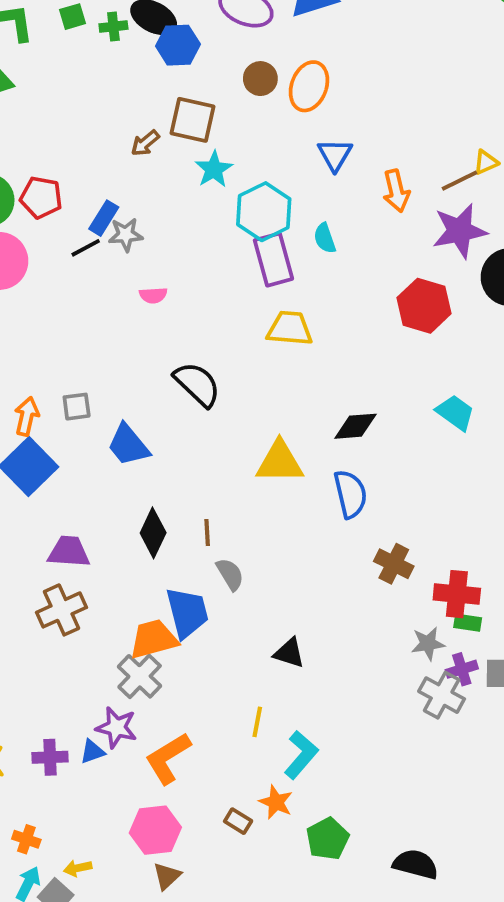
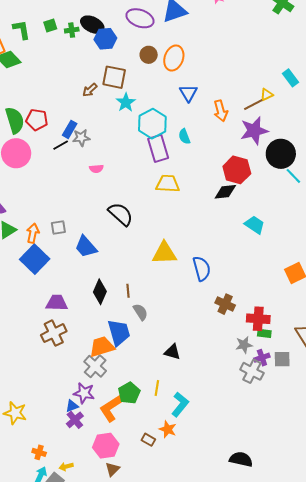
black diamond: (355, 426) -> (225, 192), moved
purple cross: (50, 757) -> (75, 420), moved, turned -36
green pentagon: (328, 839) -> (129, 393), moved

